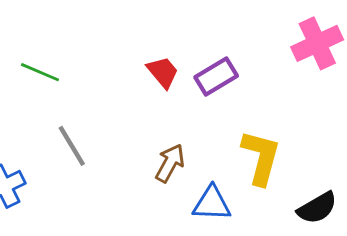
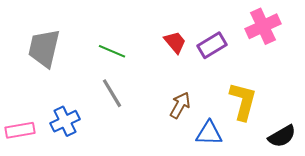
pink cross: (317, 43) -> (263, 26), moved
green line: (40, 72) -> (112, 51), moved

